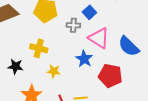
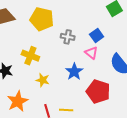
blue square: (89, 12) -> (97, 35), moved
pink triangle: (99, 38) -> (91, 53), size x0.6

